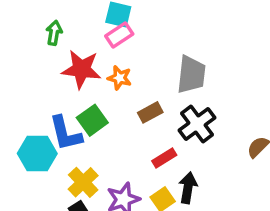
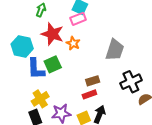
brown rectangle: (150, 112) -> (93, 81), moved
black cross: (197, 124) -> (131, 82), moved
cyan hexagon: (37, 154) -> (22, 46), moved

